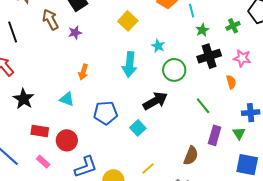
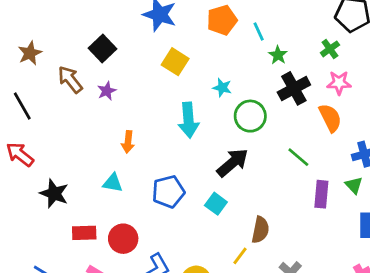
green cross: (233, 26) -> (330, 49), moved
orange semicircle: (231, 82) -> (330, 118), size x1.5
brown semicircle: (191, 156) -> (260, 230), moved

